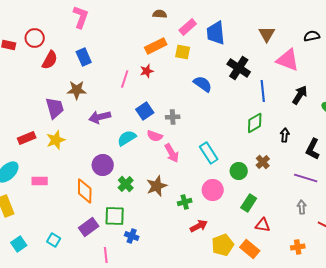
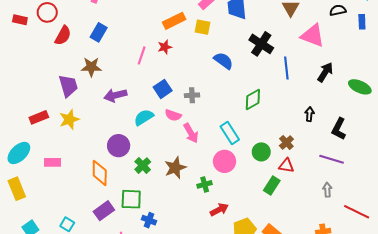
blue rectangle: (84, 57) -> (99, 32), turned 54
green diamond: (255, 123) -> (253, 99), moved
pink circle: (213, 190) -> (225, 161), moved
red triangle: (263, 225) -> (286, 166), moved

